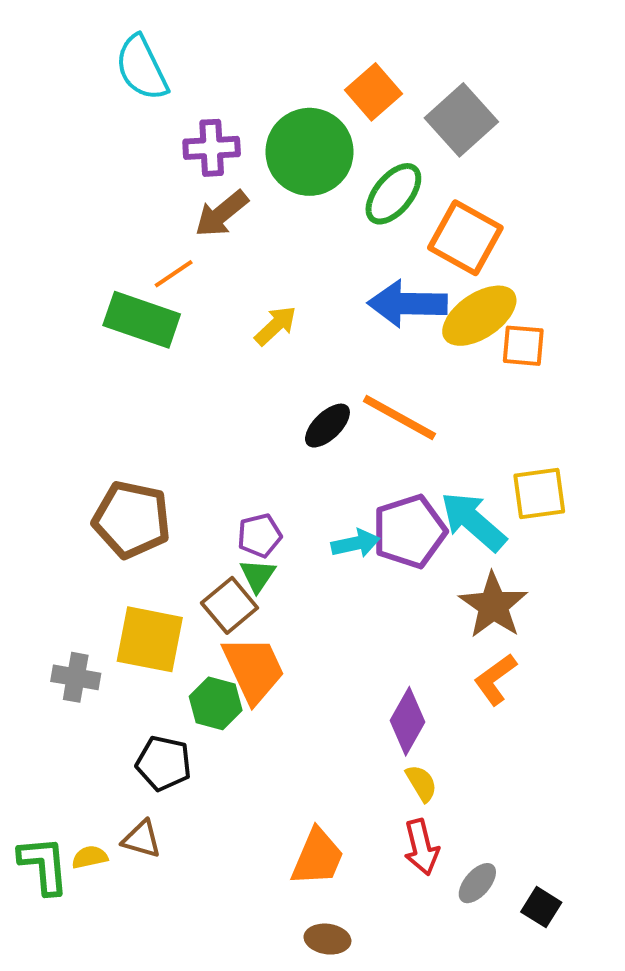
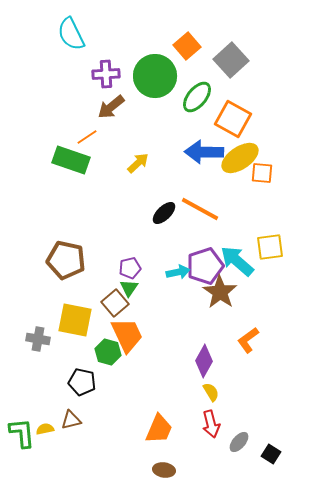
brown star: (493, 605) -> (220, 292), moved
brown triangle: (142, 839) -> (71, 420), turned -30

